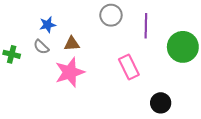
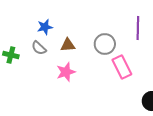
gray circle: (111, 15) -> (105, 44), moved
pink star: (70, 72) -> (66, 72), size x0.7

